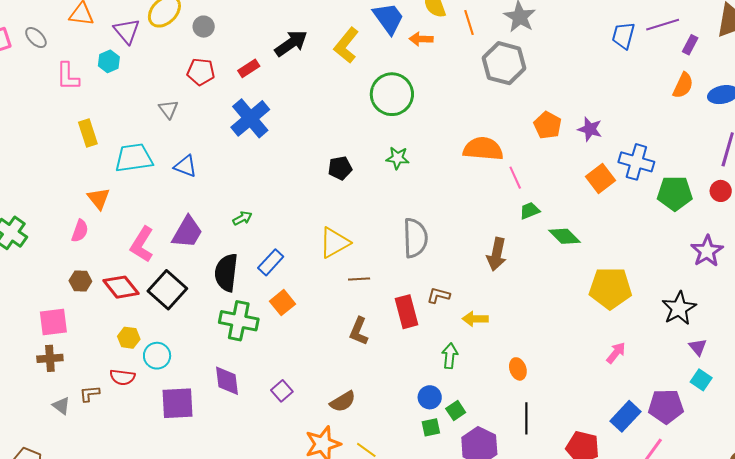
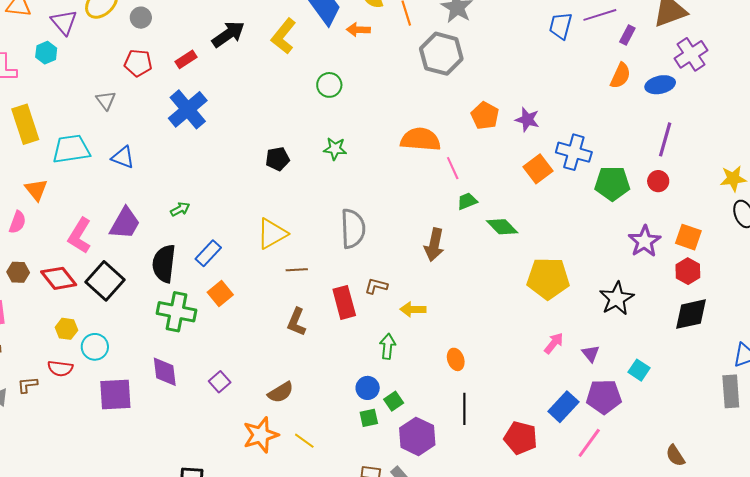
green circle: (392, 94) -> (329, 85), size x0.6
yellow rectangle: (88, 133) -> (25, 124), size x1.4
purple triangle: (698, 347) -> (591, 354), moved

